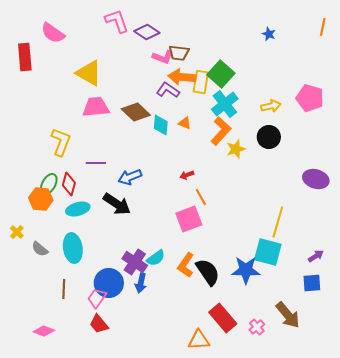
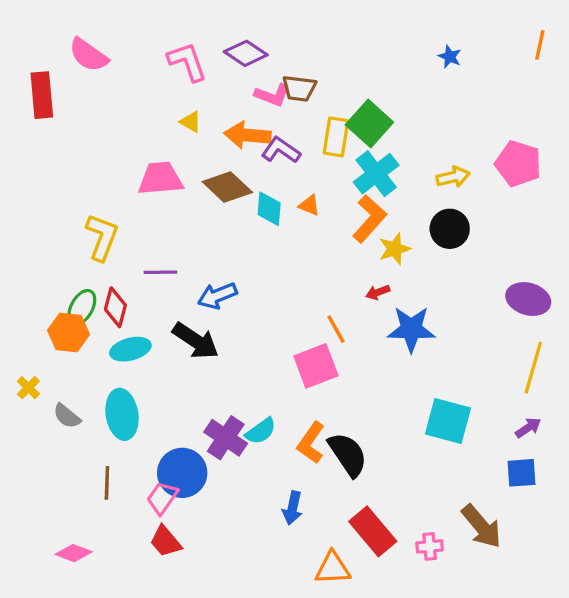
pink L-shape: (117, 21) -> (187, 62), moved
yellow triangle: (89, 73) -> (191, 122), moved, size x0.5
orange arrow: (182, 77) -> (247, 135), moved
red arrow: (187, 175) -> (378, 292), moved
yellow line: (278, 222) -> (533, 368), moved
blue star: (246, 270) -> (411, 329), moved
blue arrow: (141, 283) -> (293, 508), moved
pink cross: (257, 327) -> (430, 546), turned 35

